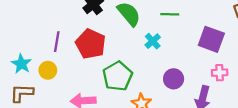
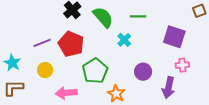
purple line: (57, 42) -> (42, 43), turned 60
yellow circle: (48, 70) -> (45, 70), moved

